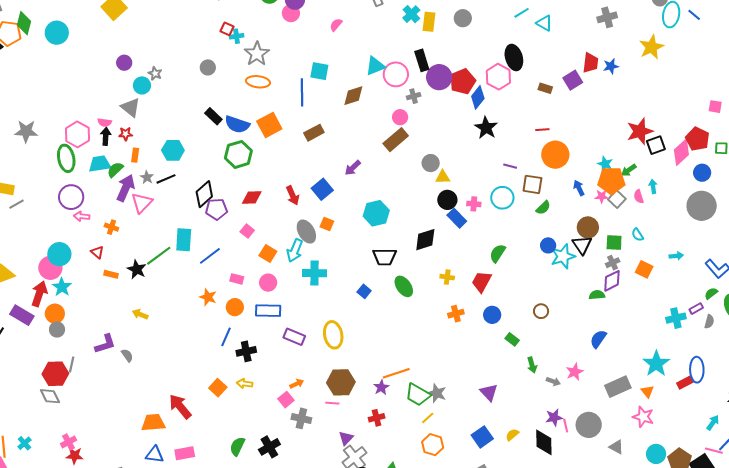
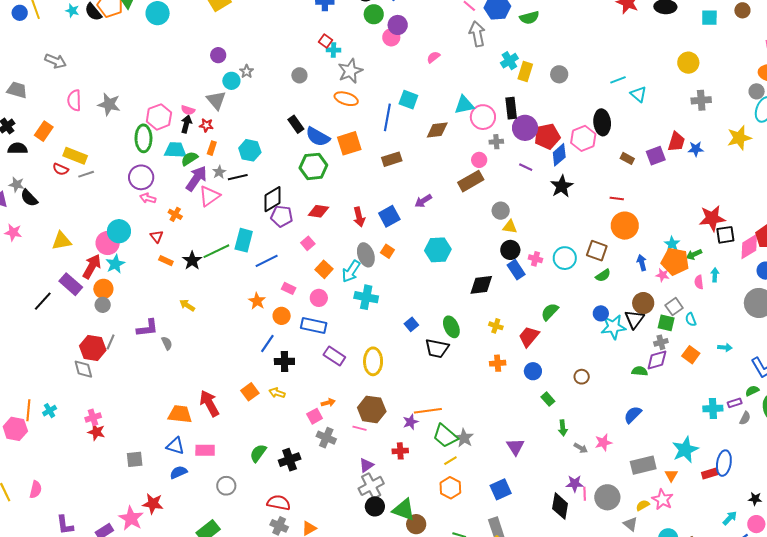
purple line: (510, 166) -> (526, 167), moved
gray square: (617, 199) -> (674, 307), moved
black trapezoid: (384, 257) -> (437, 348), moved
yellow semicircle: (512, 435) -> (643, 505), moved

